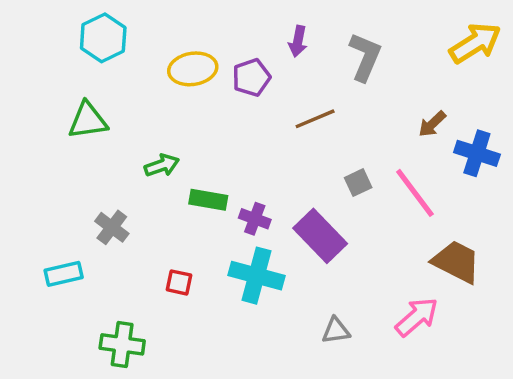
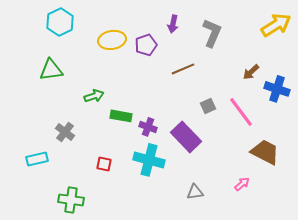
pink arrow: (417, 317) -> (242, 184), size x0.6

